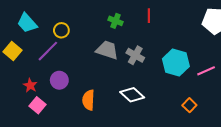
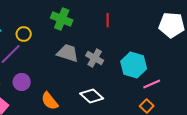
green cross: (116, 21) -> (62, 19), moved, size x1.5
pink line: (206, 71) -> (152, 84), moved
orange semicircle: (88, 100) -> (50, 101), turned -42

